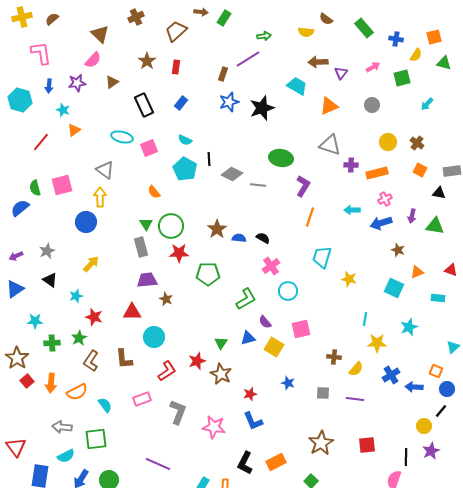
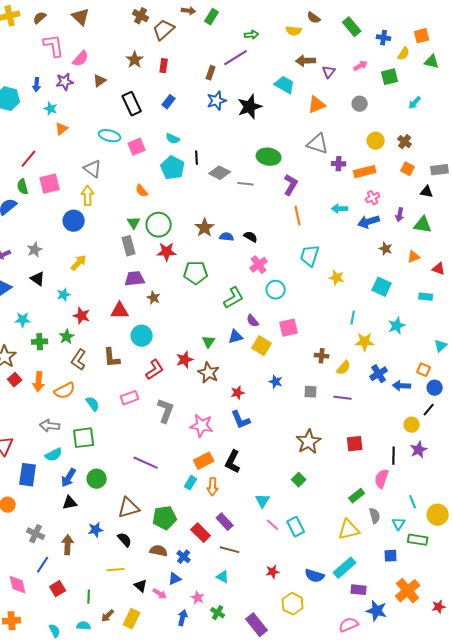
brown cross: (136, 17) -> (141, 16), moved, turned -35
brown triangle: (100, 34) -> (81, 17), moved
pink L-shape: (41, 53) -> (54, 46), moved
red line: (41, 142) -> (29, 159), moved
orange line: (310, 217) -> (298, 216), turned -30
orange triangle: (417, 272) -> (414, 257), moved
orange rectangle: (276, 462) -> (204, 461), moved

